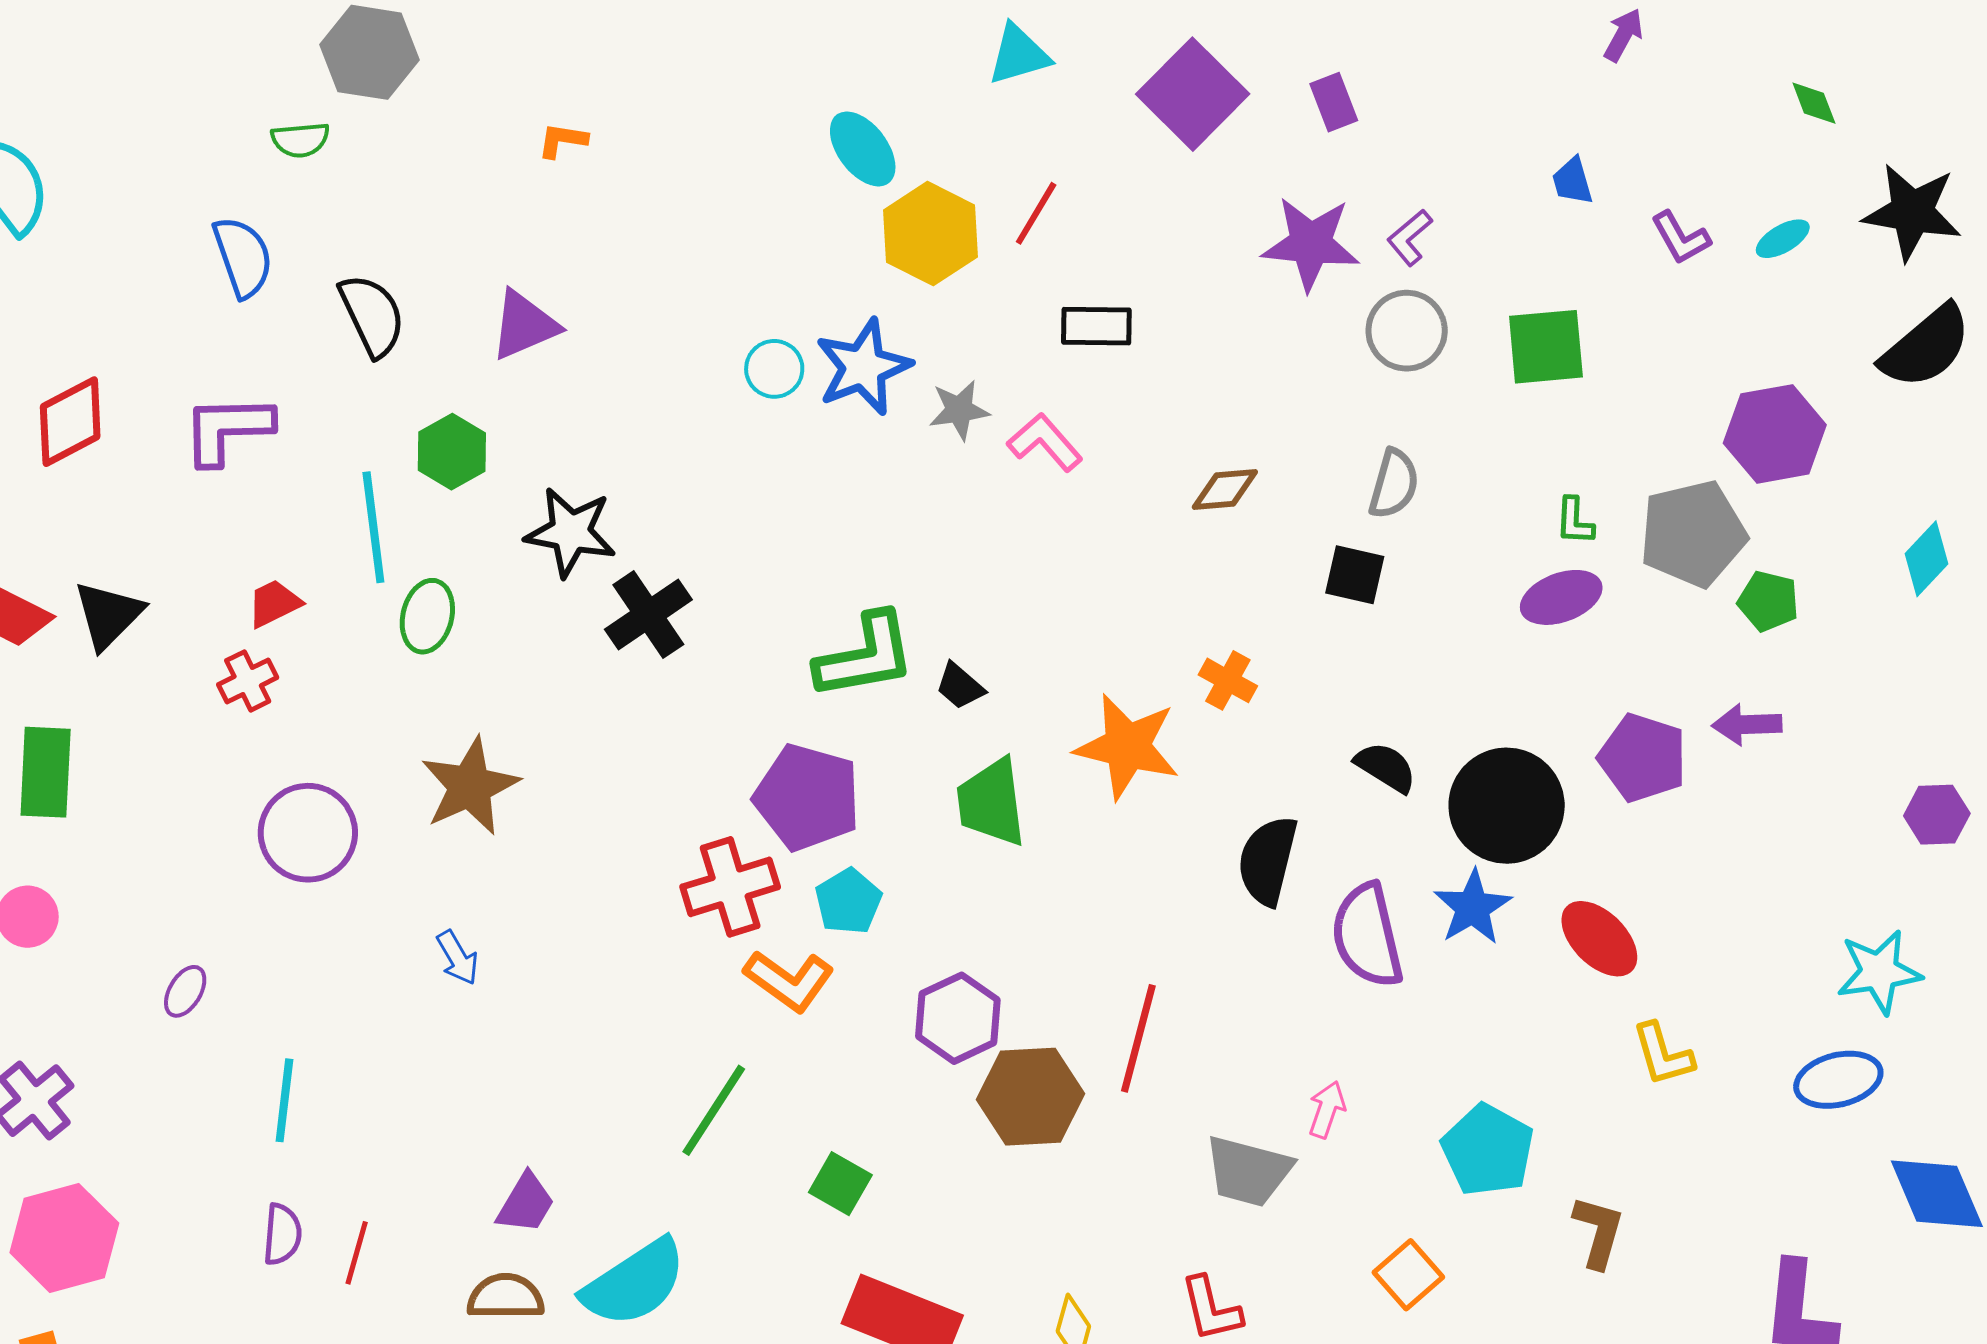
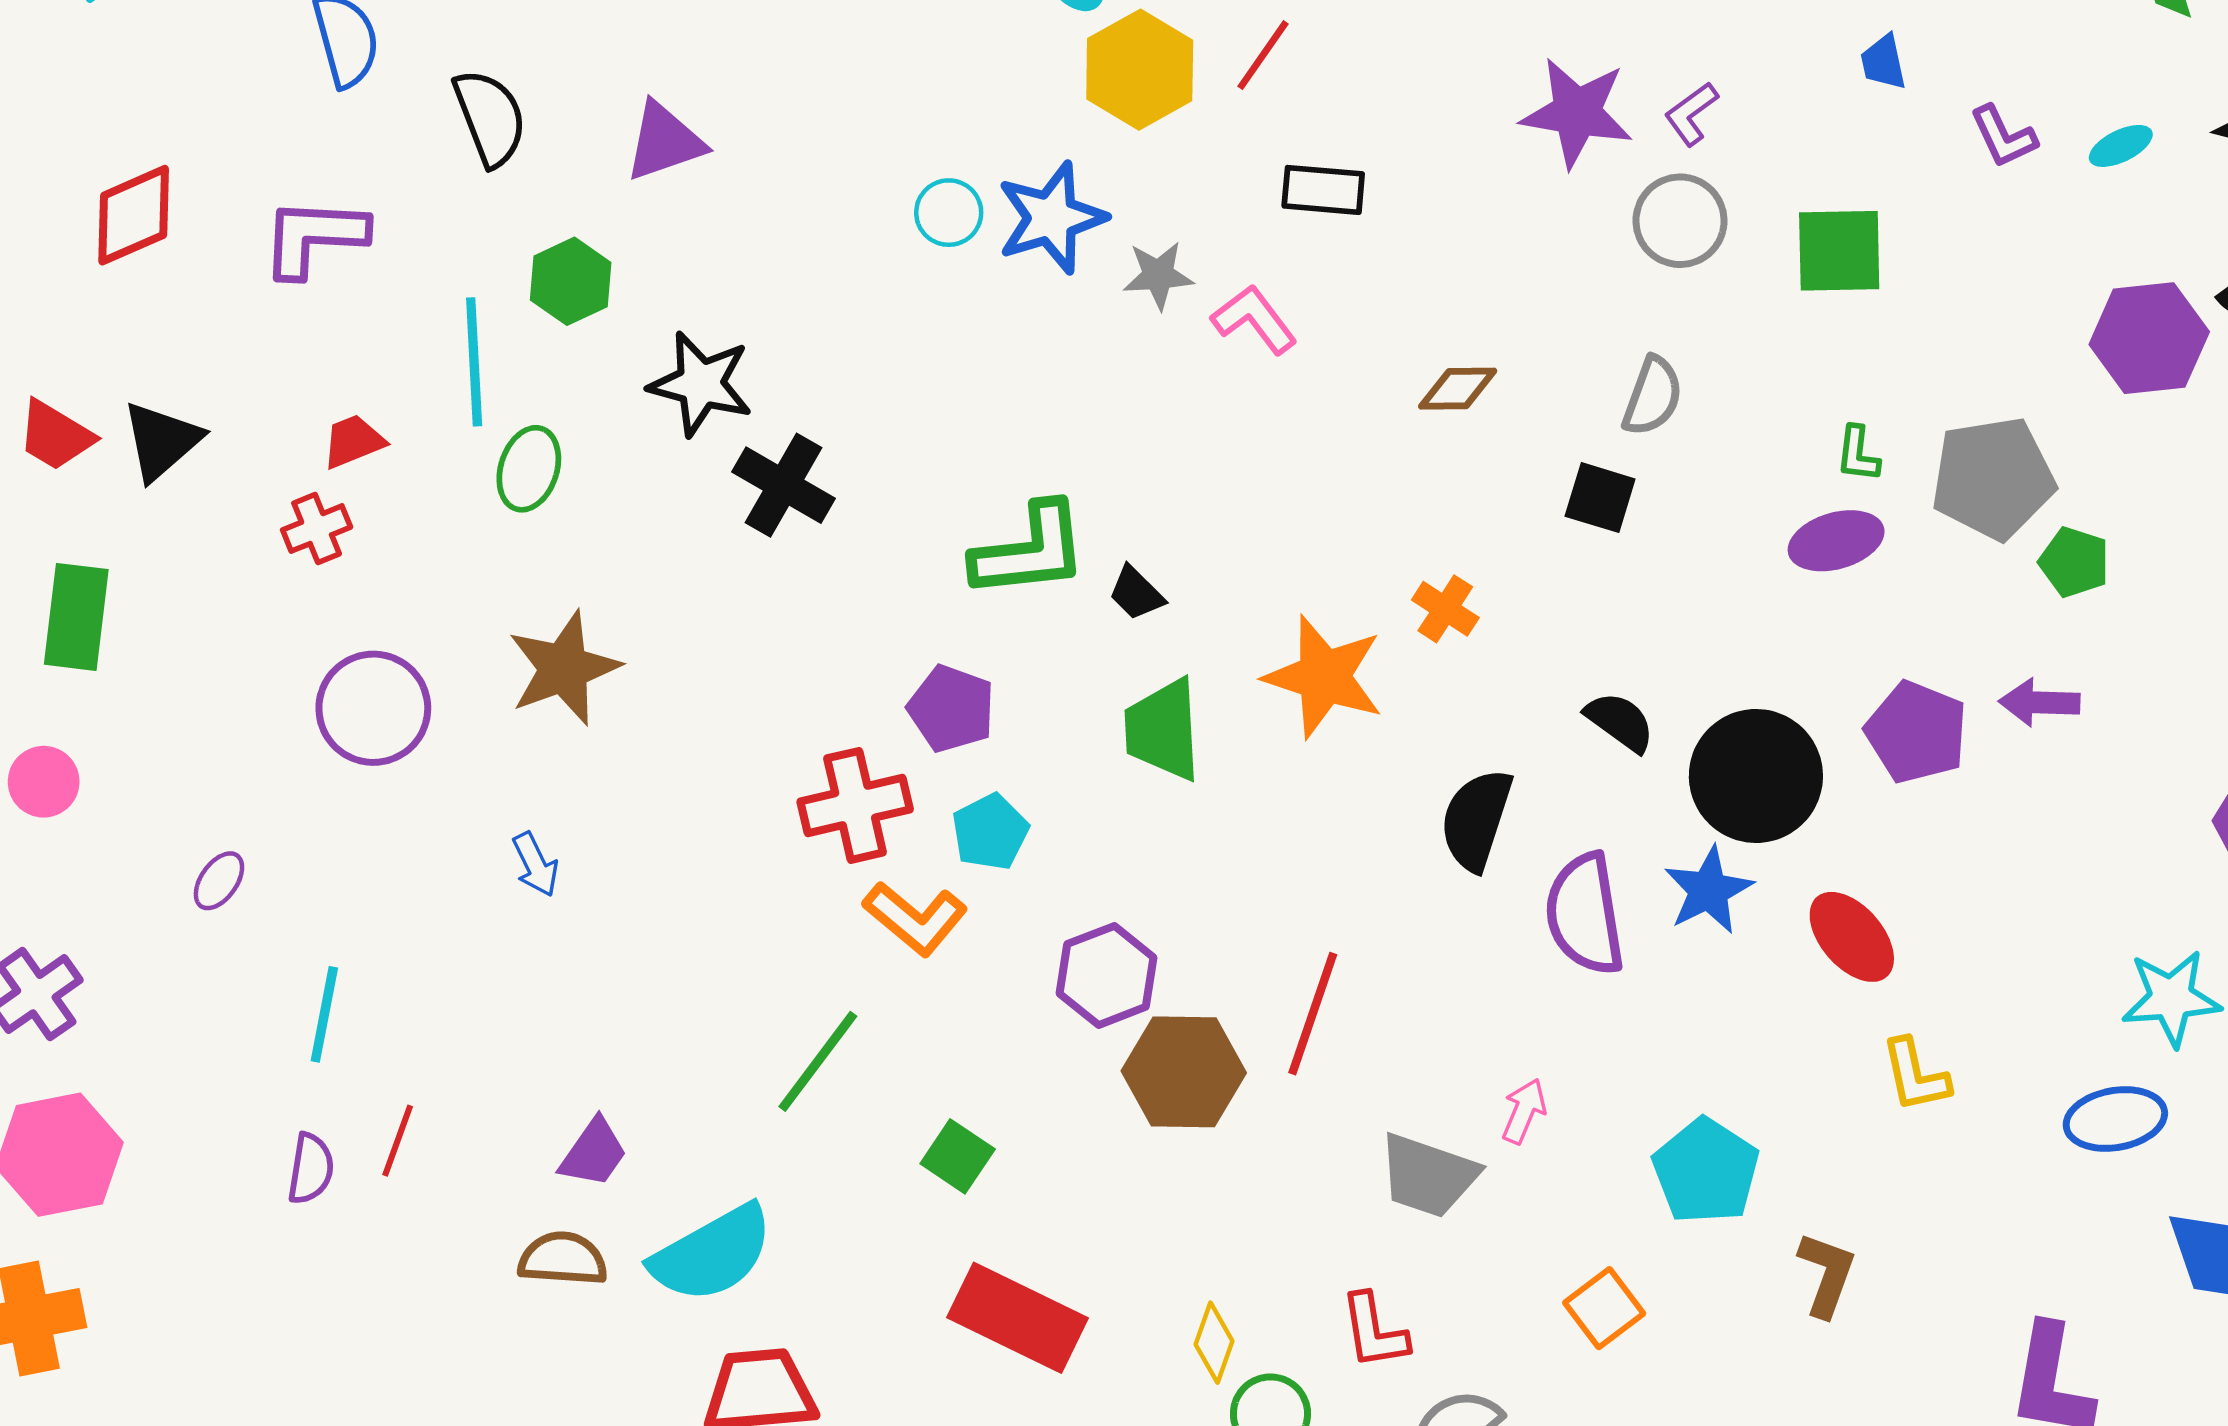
purple hexagon: (1775, 434) -> (2149, 338), moved
black cross: (648, 615) -> (783, 485), turned -30
purple pentagon: (807, 797) -> (951, 709), size x0.7
red line: (357, 1253) -> (398, 1141), moved

